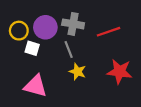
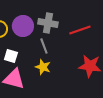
white square: (32, 48) -> (11, 56), moved
yellow star: (77, 72) -> (43, 67), moved

